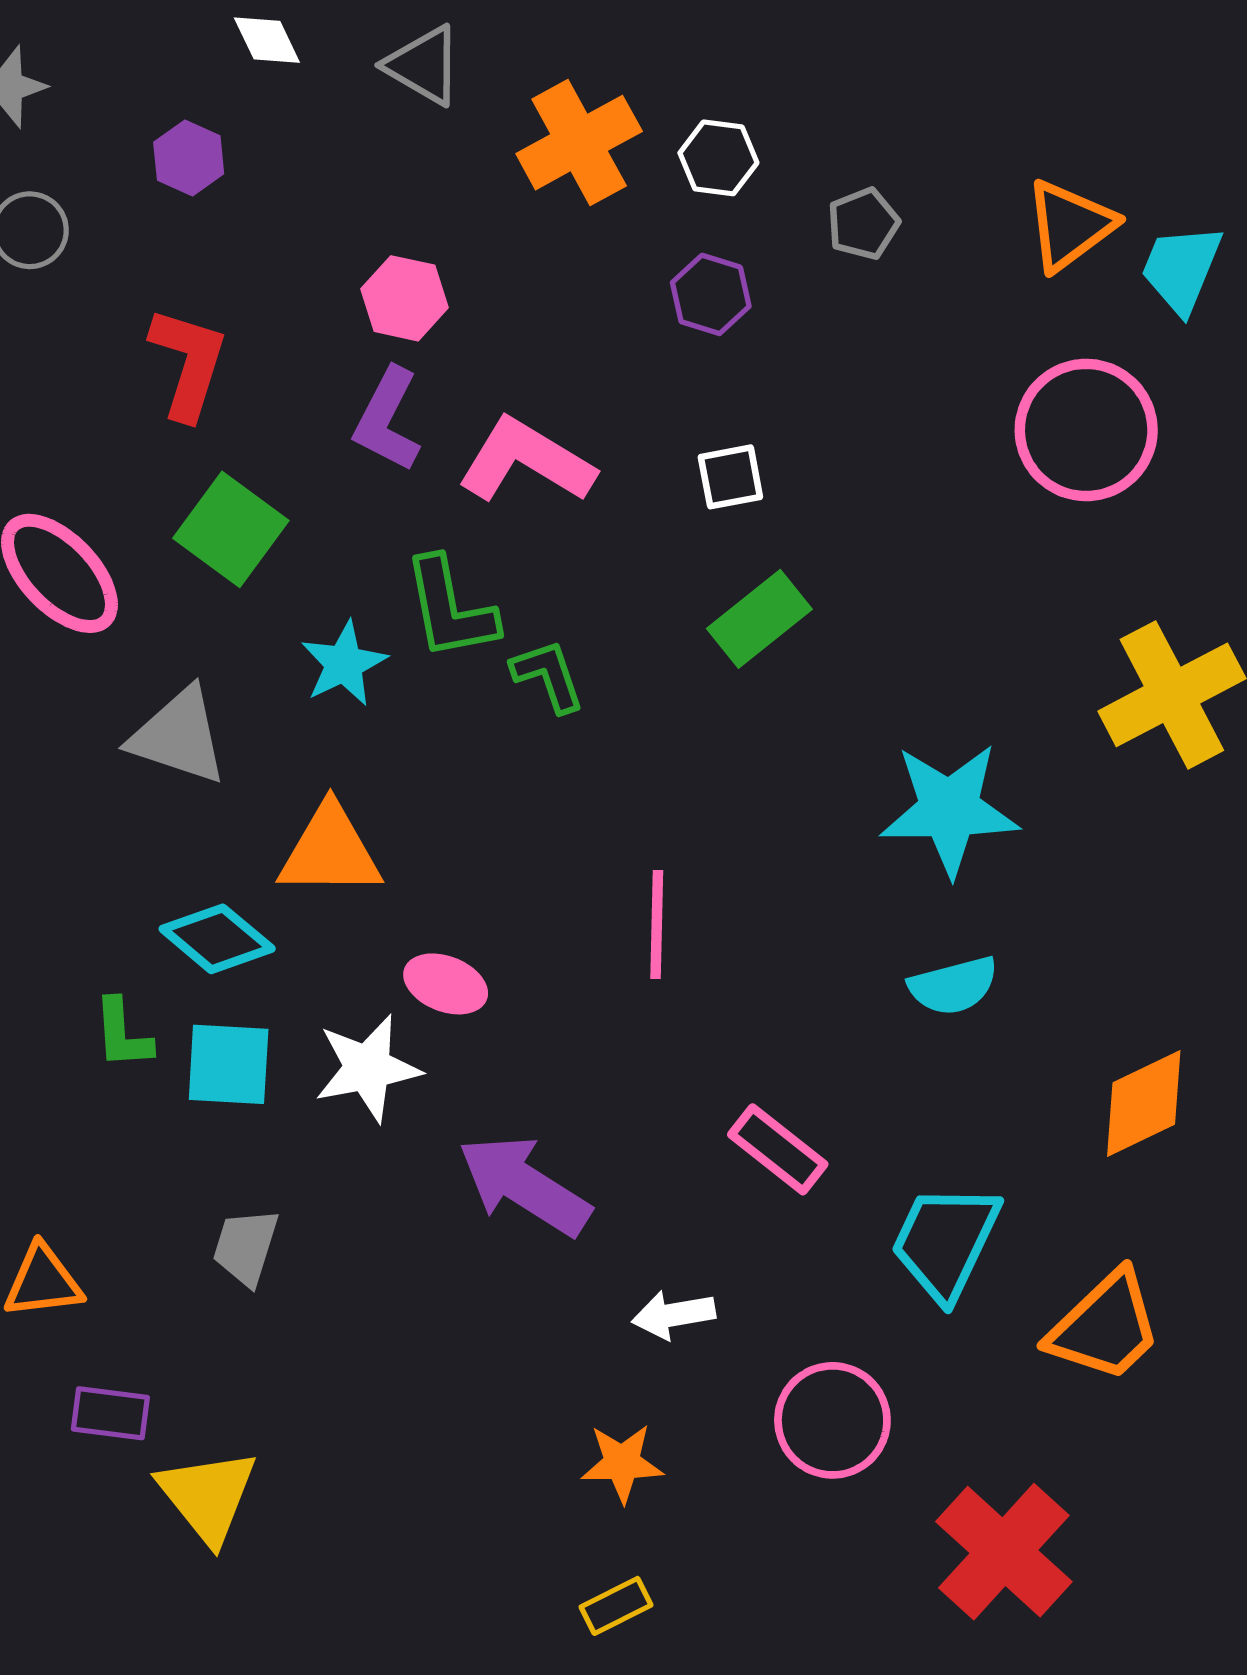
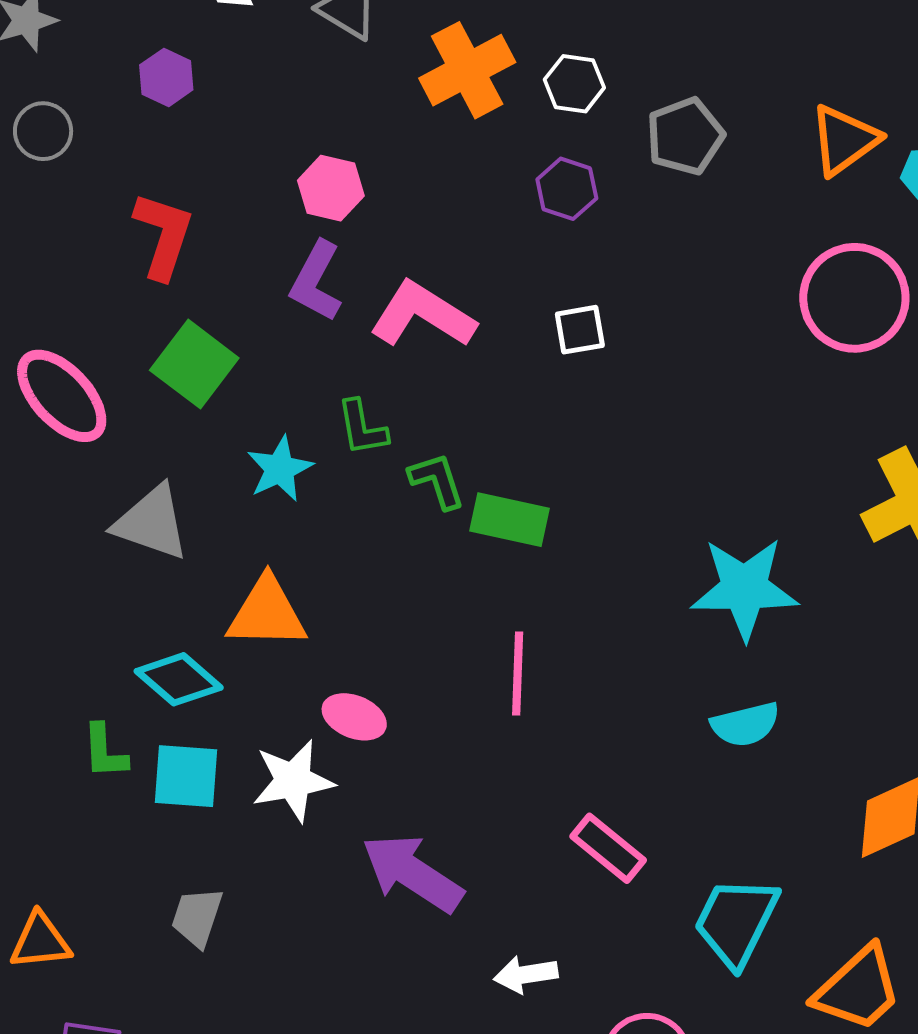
gray pentagon: (863, 224) -> (685, 136), size x1.4
green L-shape: (450, 609) -> (362, 428), size x0.7
green rectangle: (759, 619) -> (509, 520), moved, turned 50

